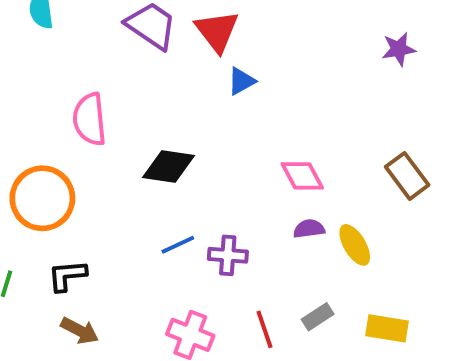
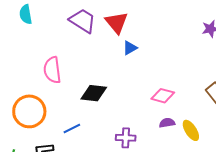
pink diamond: (302, 176) -> (163, 96), turned -45
blue line: (178, 245) -> (72, 129), moved

